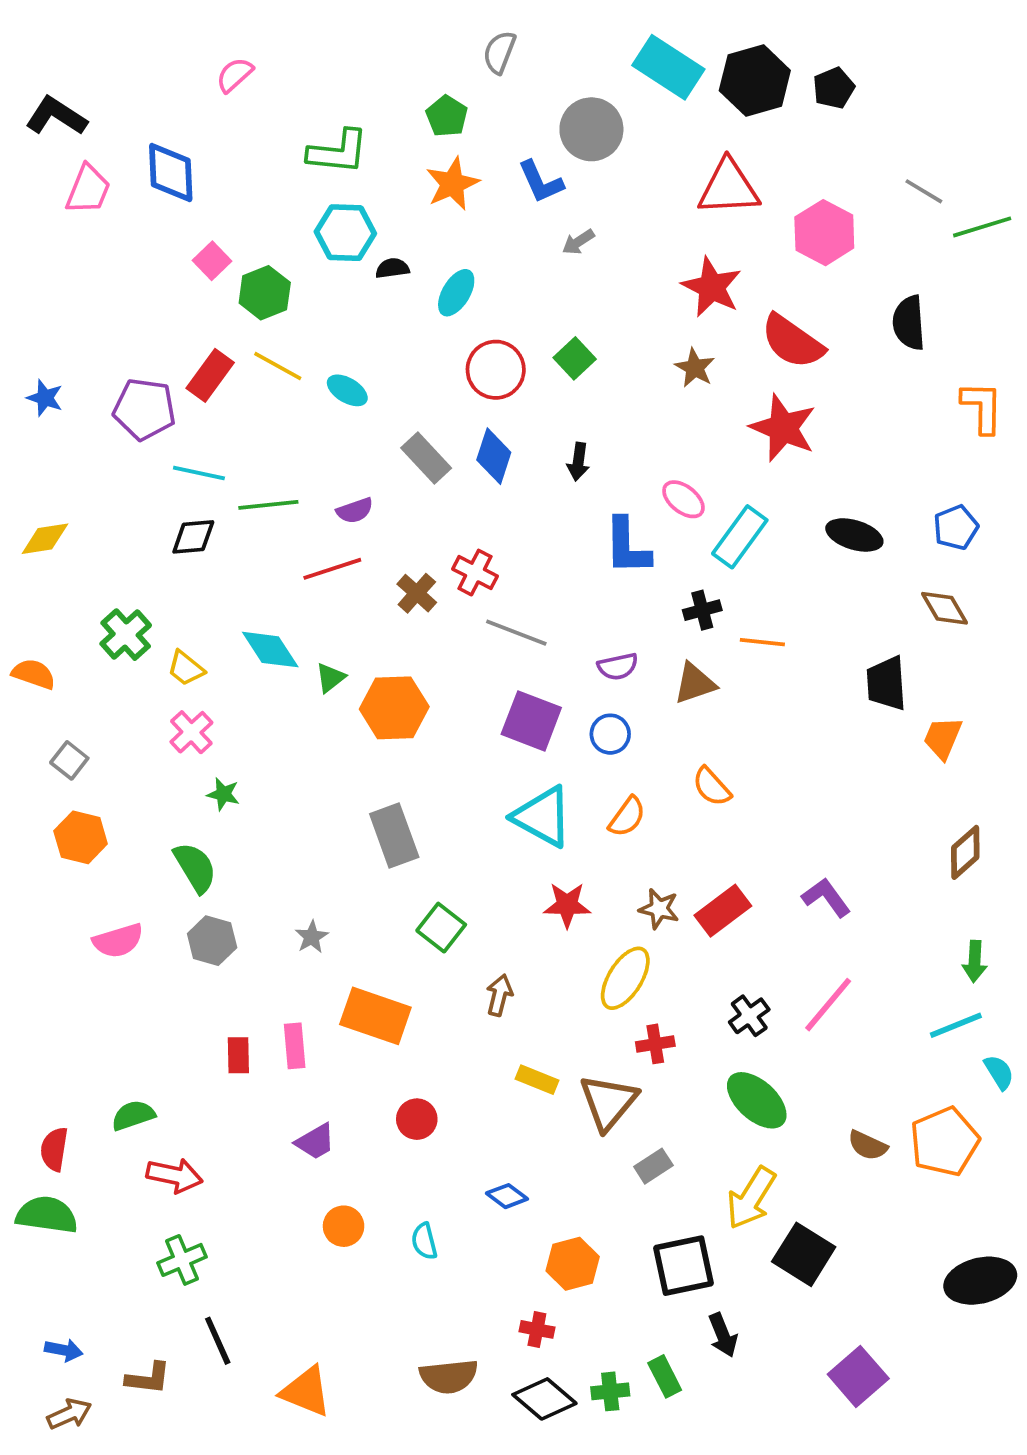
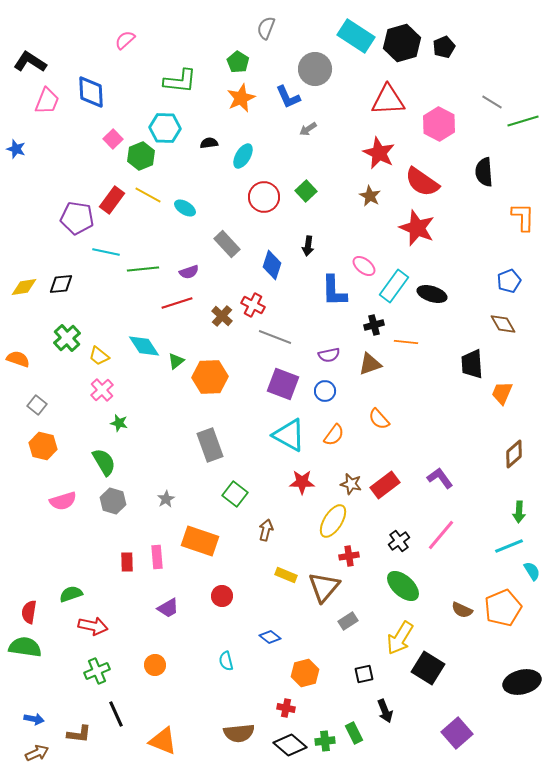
cyan hexagon: (345, 233) -> (165, 128), moved
blue star: (45, 398) -> (16, 149), moved
blue diamond: (494, 456) -> (272, 265), moved
black ellipse: (854, 535) -> (432, 294), moved
black diamond: (193, 537) -> (61, 284), moved
orange circle: (344, 1226) -> (155, 665), moved
black square: (683, 1266) -> (364, 674), size x0.6

